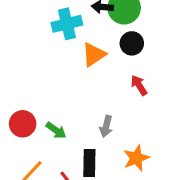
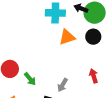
red arrow: (139, 85) -> (94, 76), moved

